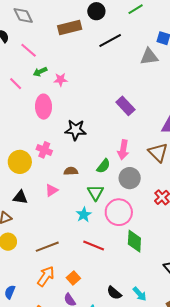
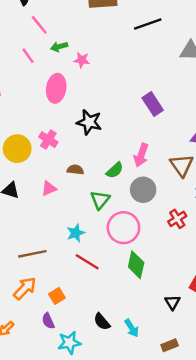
pink line: (29, 50) -> (39, 25), moved
cyan star: (84, 215) -> (76, 233), moved

